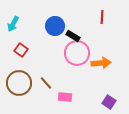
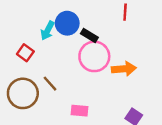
cyan arrow: (13, 24) -> (47, 31), moved
brown line: (46, 83) -> (50, 84), moved

